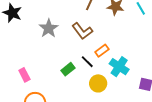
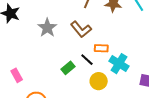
orange rectangle: (102, 51) -> (101, 48), turned 40
pink rectangle: (24, 75) -> (17, 75), moved

